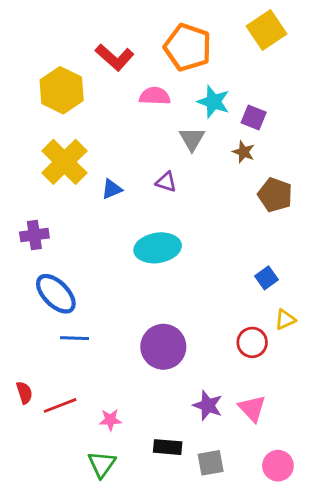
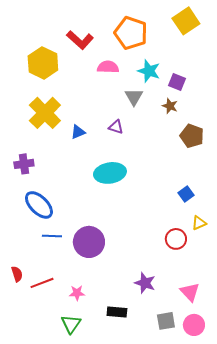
purple circle: (163, 347) -> (89, 242), moved
pink triangle: (252, 408) -> (190, 292), moved
gray square: (211, 463) -> (166, 321), moved

